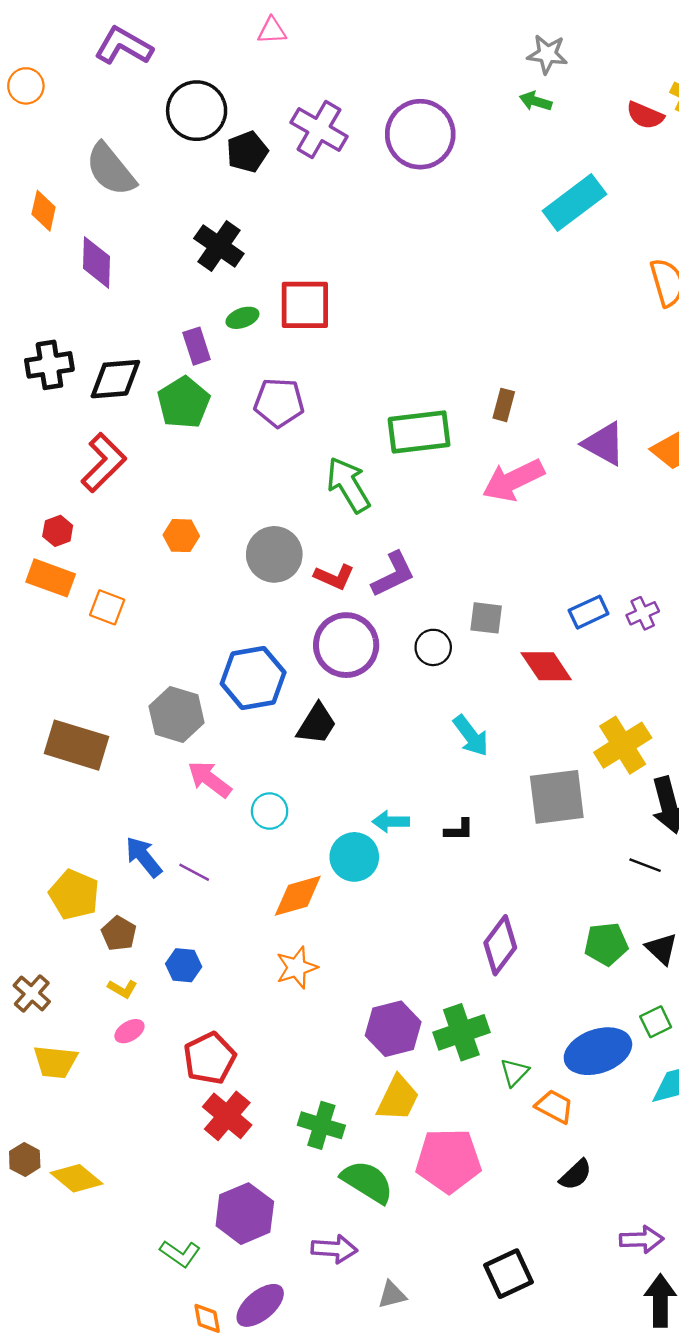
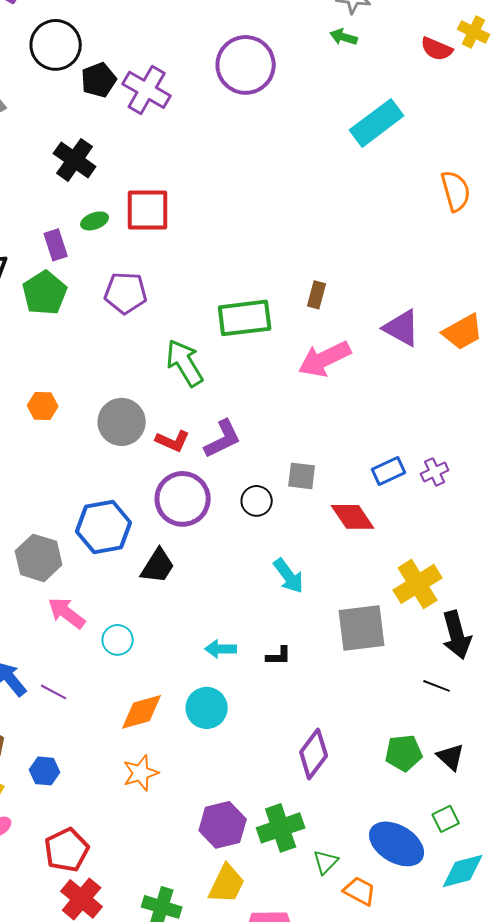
purple cross: (319, 129) -> (147, 90), moved
cyan circle: (354, 857) -> (207, 708), moved
blue ellipse: (598, 1051) -> (397, 844), turned 50

